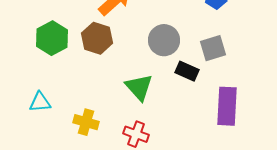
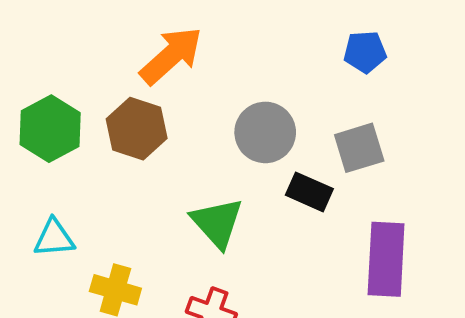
cyan triangle: (40, 102) -> (54, 238), moved

